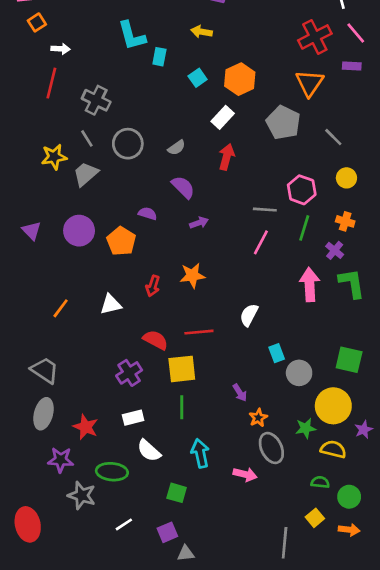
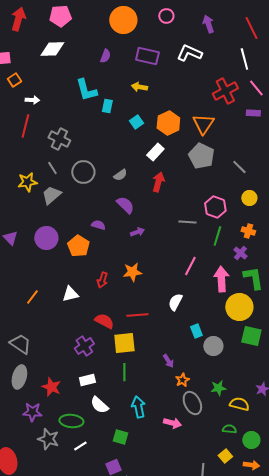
orange triangle: (310, 83) -> (203, 124), moved
pink line: (261, 242) -> (190, 266), moved
yellow circle: (333, 406) -> (239, 307), moved
white line: (124, 524) -> (80, 446), moved

